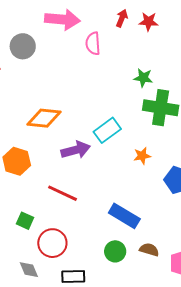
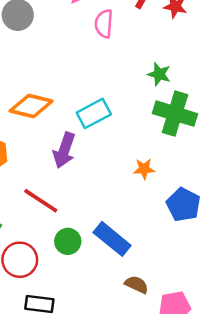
cyan rectangle: (107, 130) -> (94, 113), moved
purple arrow: (76, 150) -> (64, 150), turned 116
green circle: (115, 251) -> (68, 241), moved

